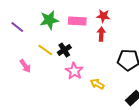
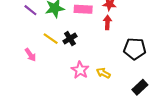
purple line: (17, 27) -> (30, 10), moved
pink star: (74, 71) -> (80, 70), moved

